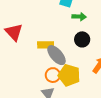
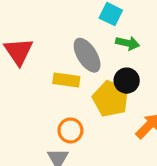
gray ellipse: (56, 55) -> (87, 55), moved
yellow pentagon: (69, 75) -> (111, 99), moved

